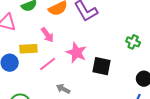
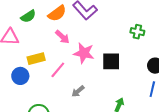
pink arrow: (47, 35) -> (62, 37), moved
gray arrow: (63, 89) -> (78, 91), turned -56

